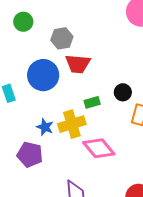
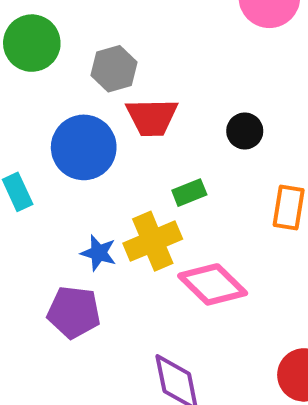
green circle: (23, 22) -> (32, 43), size x1.4
black circle: (123, 92) -> (245, 131), moved

